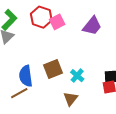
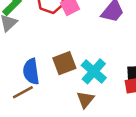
cyan cross: (77, 76) -> (94, 71), size x1.5

